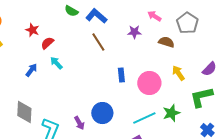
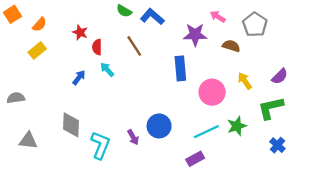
purple star: (134, 32) -> (195, 35), size x1.5
brown line: (98, 42) -> (134, 46), moved
red semicircle: (47, 43) -> (97, 47), turned -48
blue rectangle: (121, 75) -> (180, 68), moved, size x1.5

